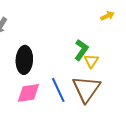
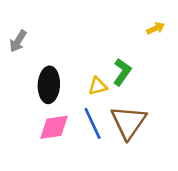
yellow triangle: (91, 61) -> (98, 86), moved, turned 42

